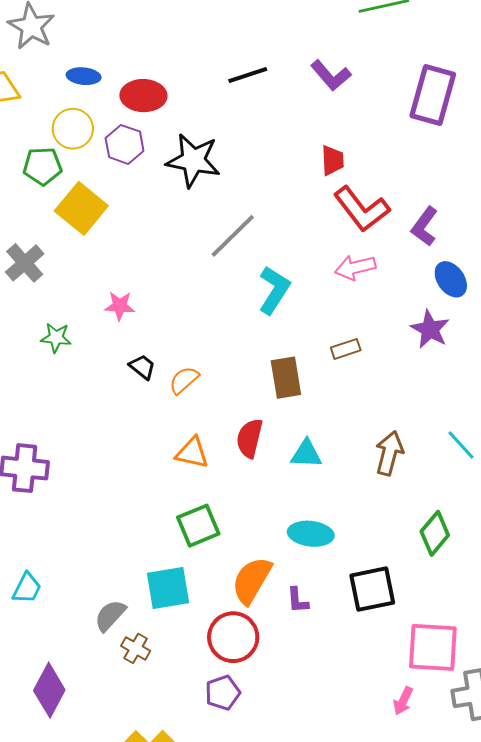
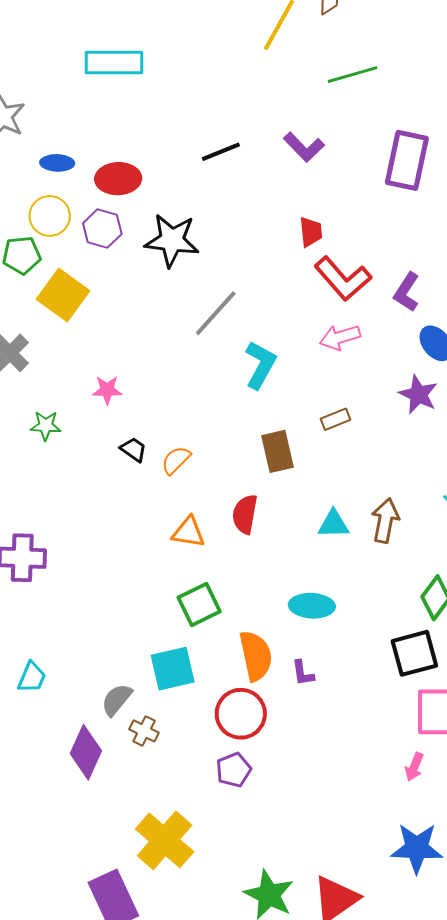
cyan triangle: (306, 454) -> (333, 524), moved
orange semicircle: (252, 580) -> (256, 656), turned 141
black square: (372, 589) -> (414, 653), moved
purple diamond: (49, 690) -> (86, 752), moved

